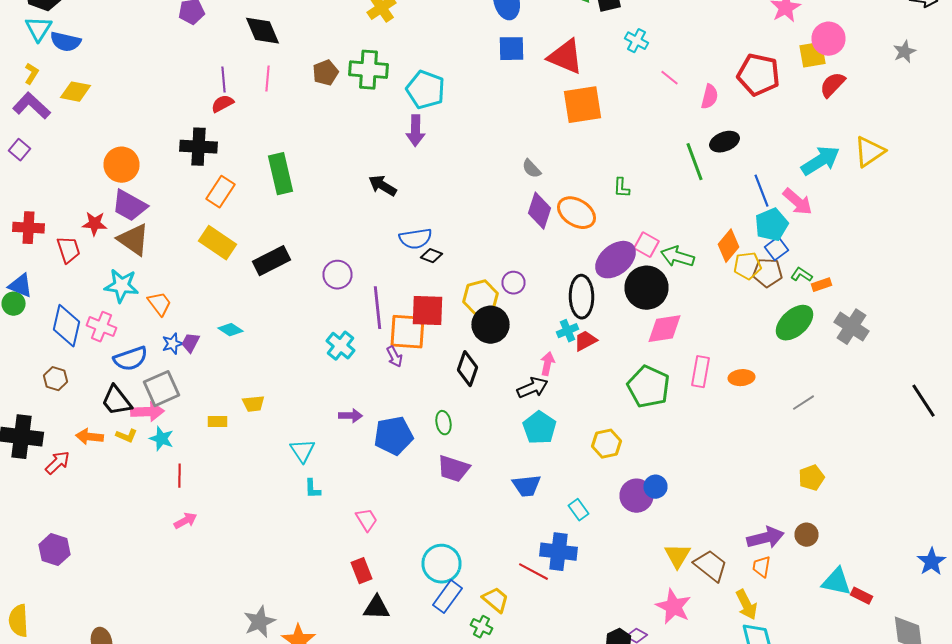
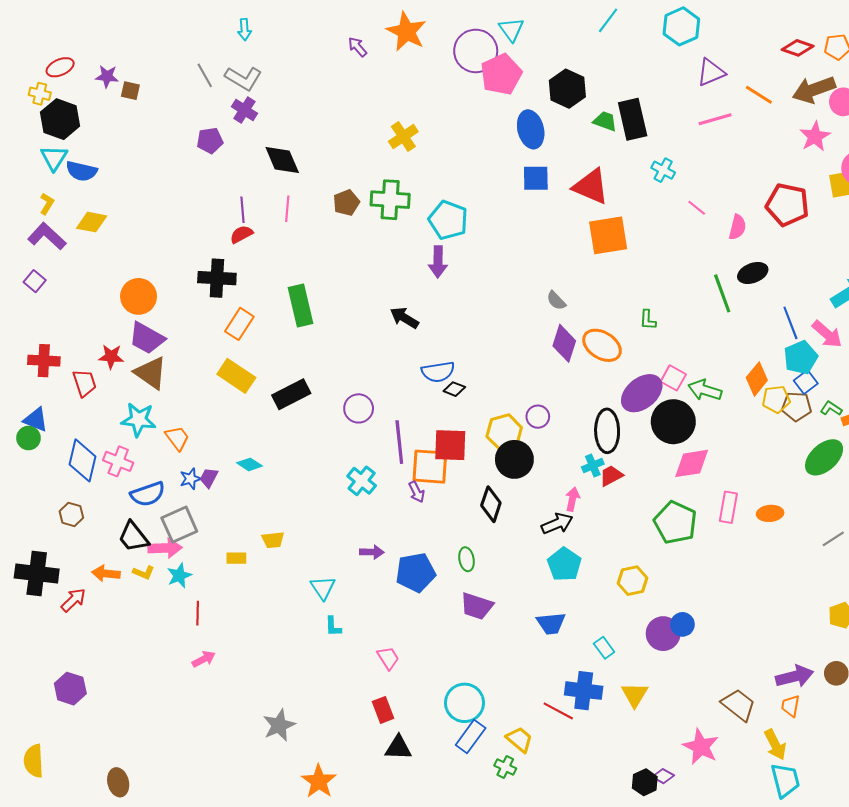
cyan star: (162, 439) -> (179, 576), turned 30
yellow triangle: (678, 556) -> (635, 695), moved
gray star: (260, 622) -> (279, 725), moved

